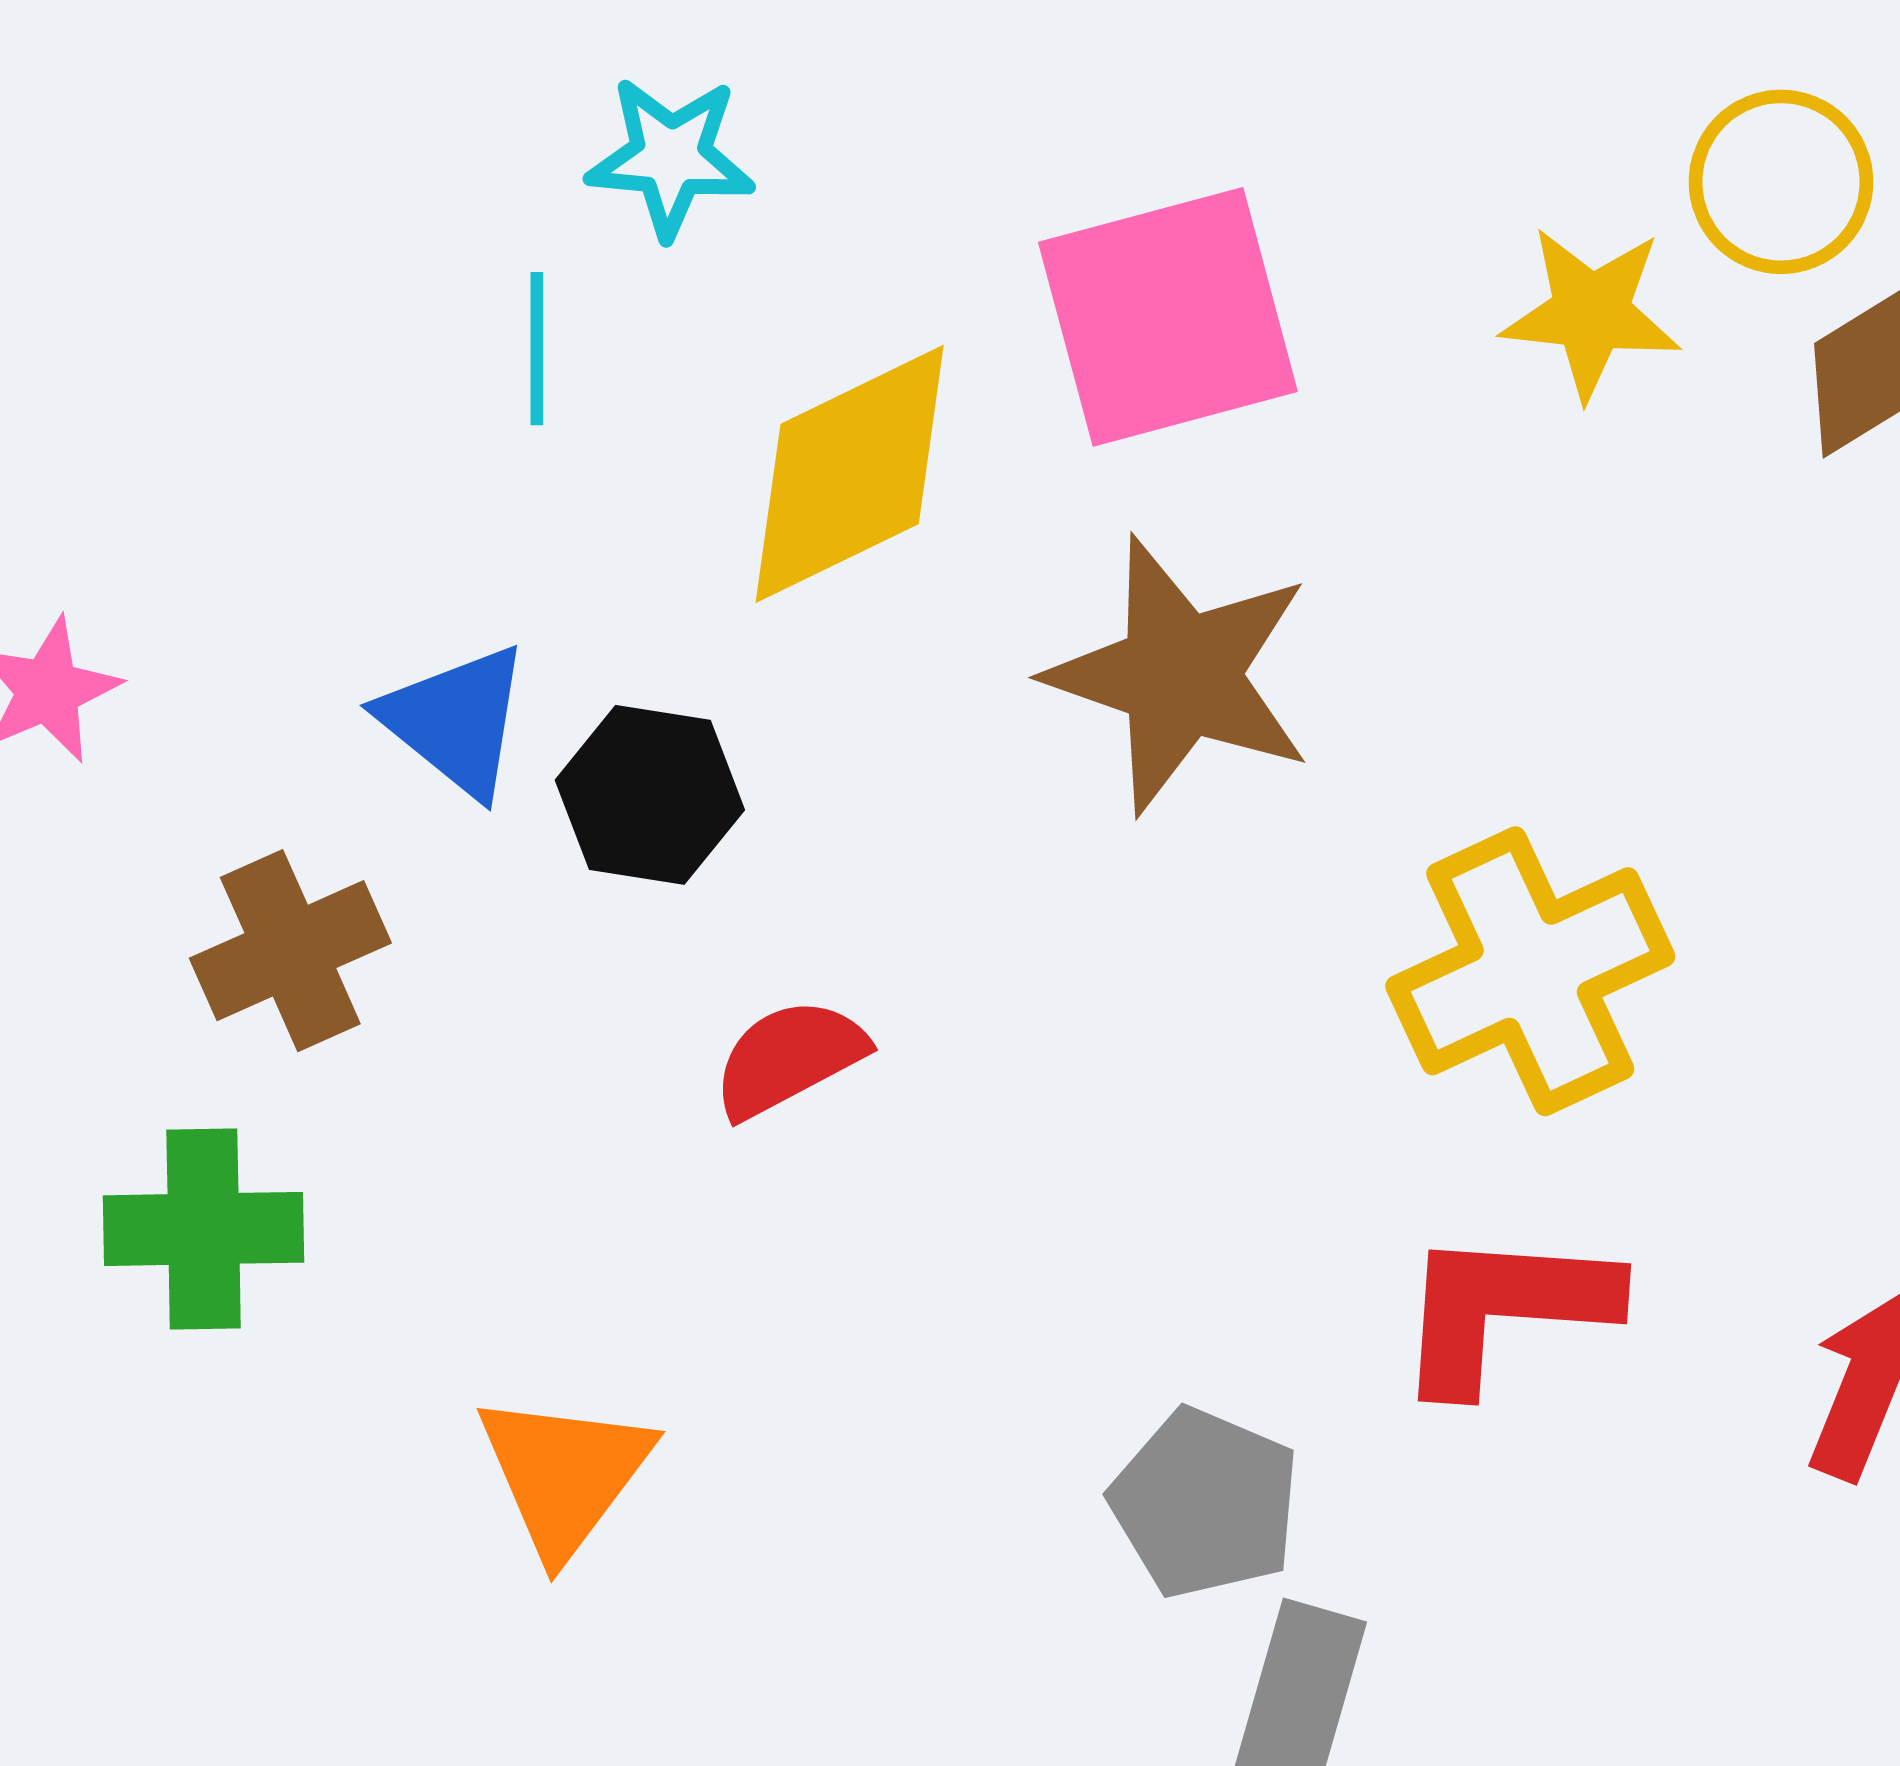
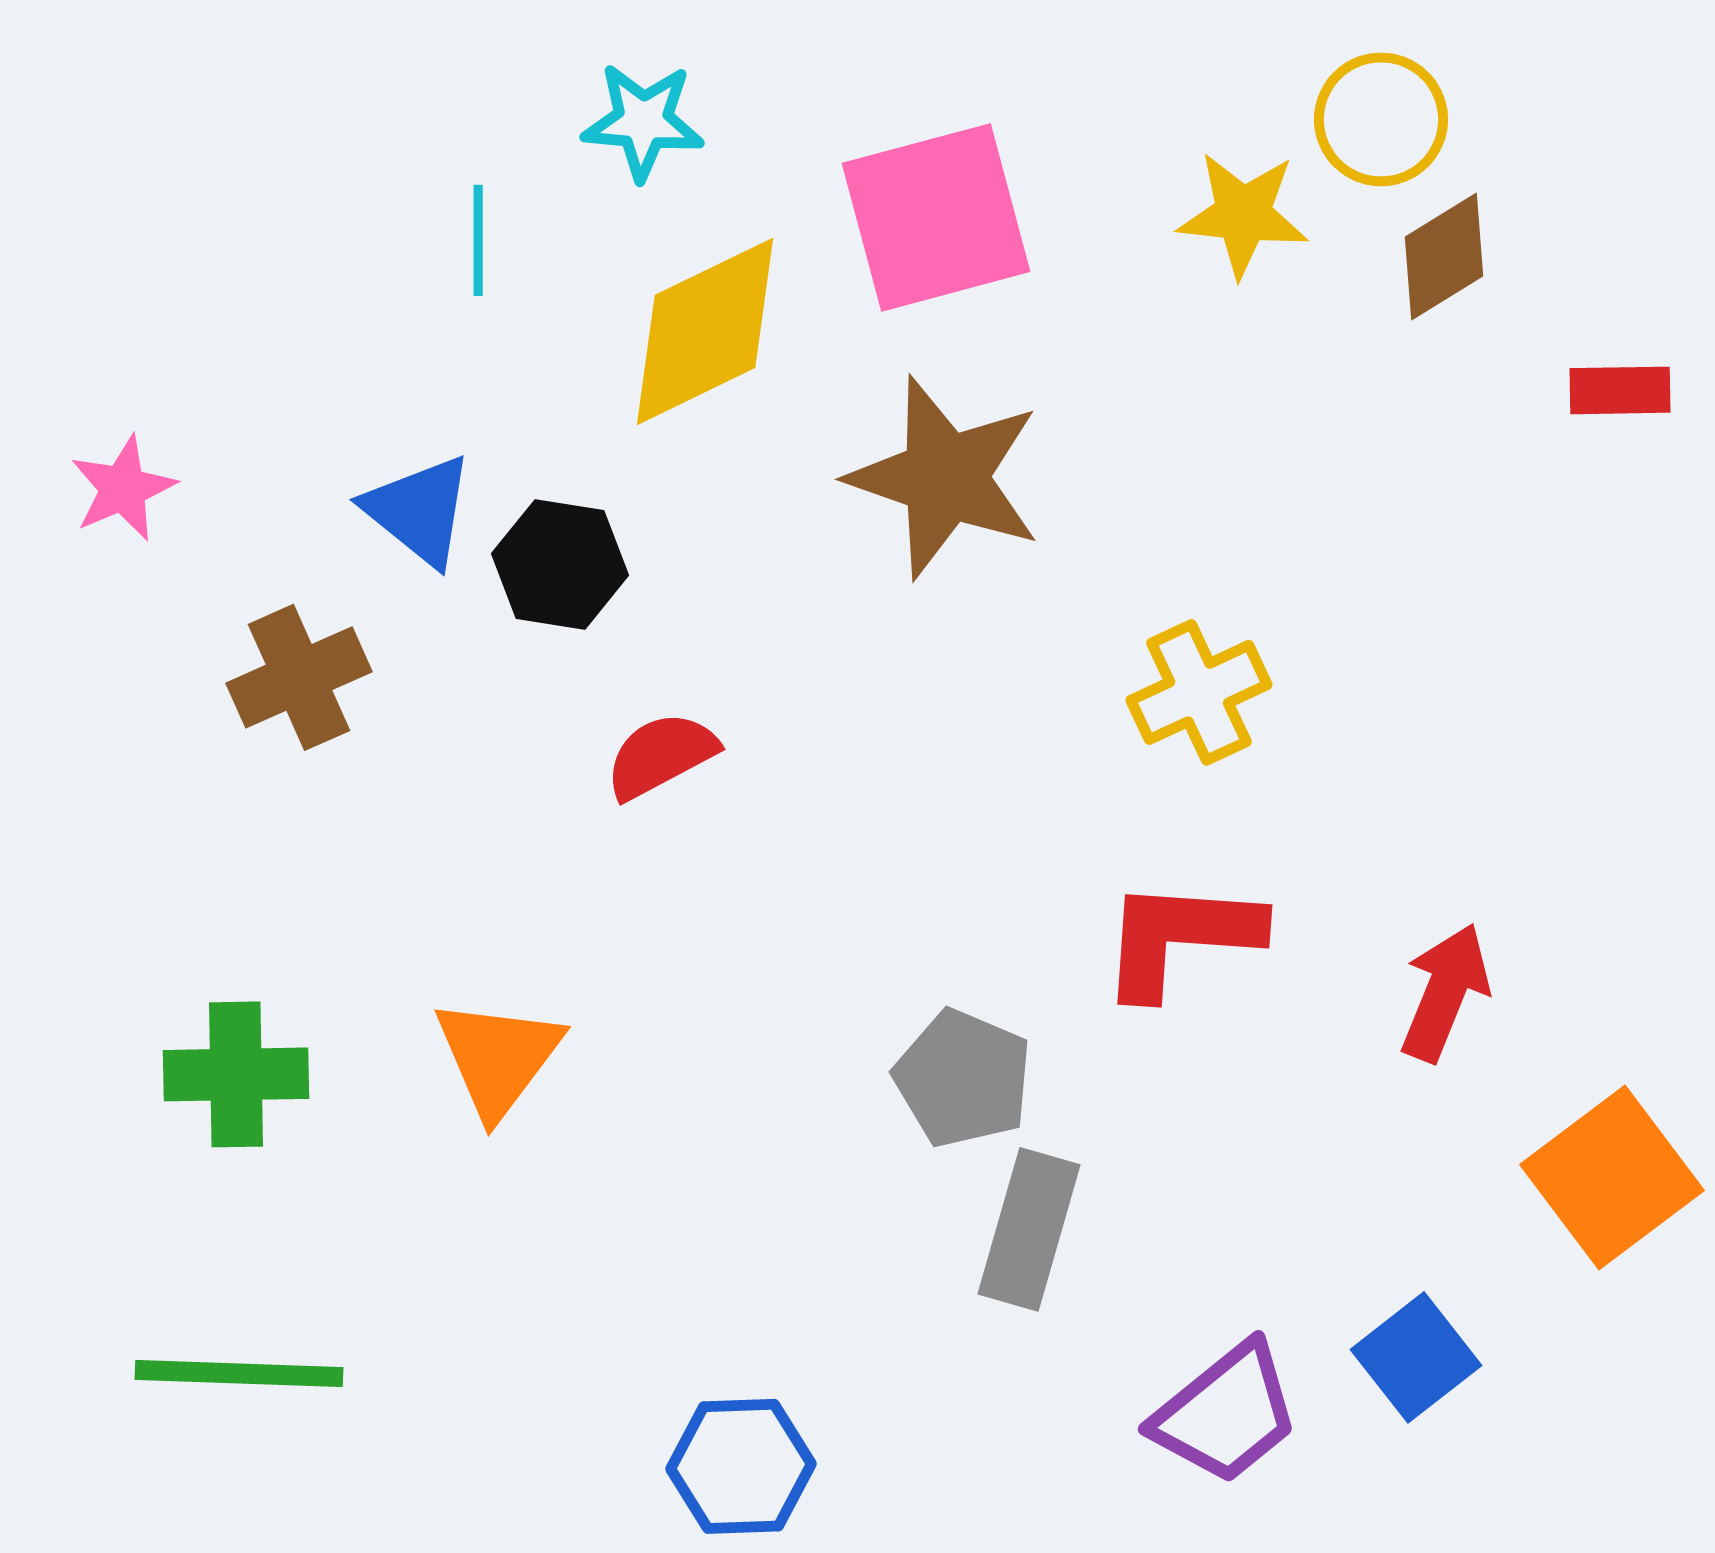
cyan star: (671, 157) -> (643, 121), moved
yellow cross: (1530, 971) -> (1199, 692), size x0.7
green cross: (204, 1229) -> (236, 1074), moved

